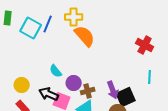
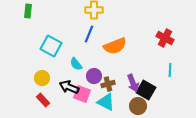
blue line: (48, 24) -> (89, 34), moved
cyan square: (31, 28) -> (51, 46), moved
orange semicircle: (85, 36) -> (115, 46), moved, turned 110
black square: (126, 97) -> (146, 90), turned -36

